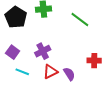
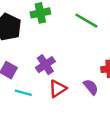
purple semicircle: (69, 74) -> (91, 87), moved

